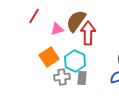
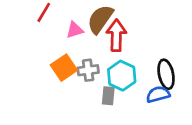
cyan hexagon: (75, 61) -> (122, 76), moved
gray cross: (62, 77) -> (88, 70), moved

